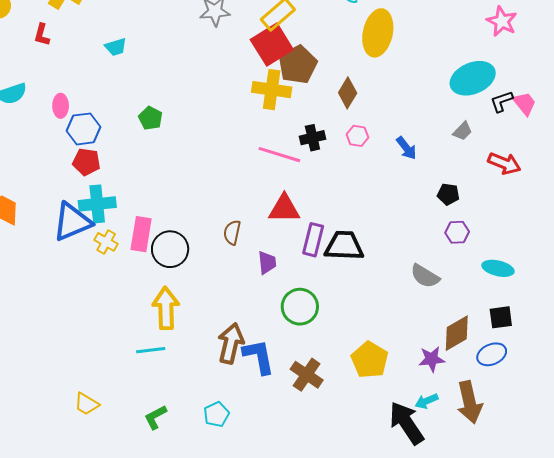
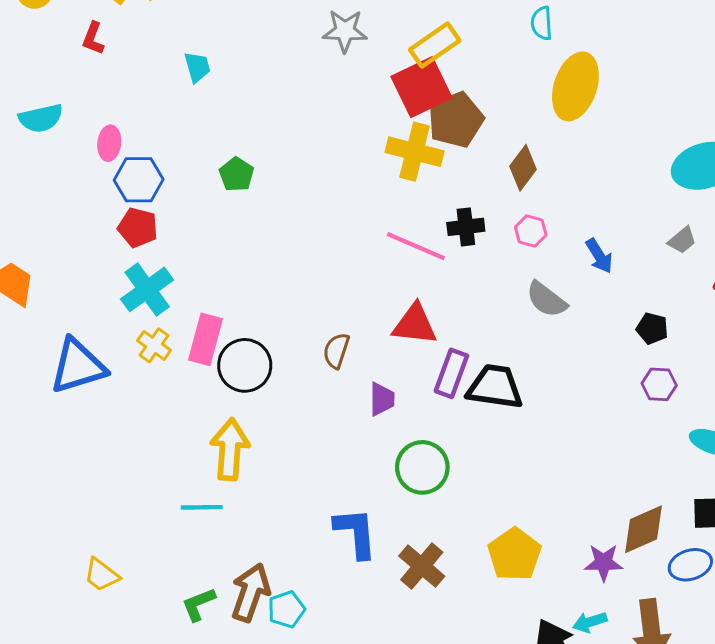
cyan trapezoid: (116, 47) -> (197, 67), turned -95
cyan cross: (97, 204) -> (147, 289), turned -36
blue triangle: (72, 222) -> (78, 366), moved
gray semicircle: (425, 276) -> (546, 300), moved
brown arrow: (231, 343) -> (251, 592), moved

